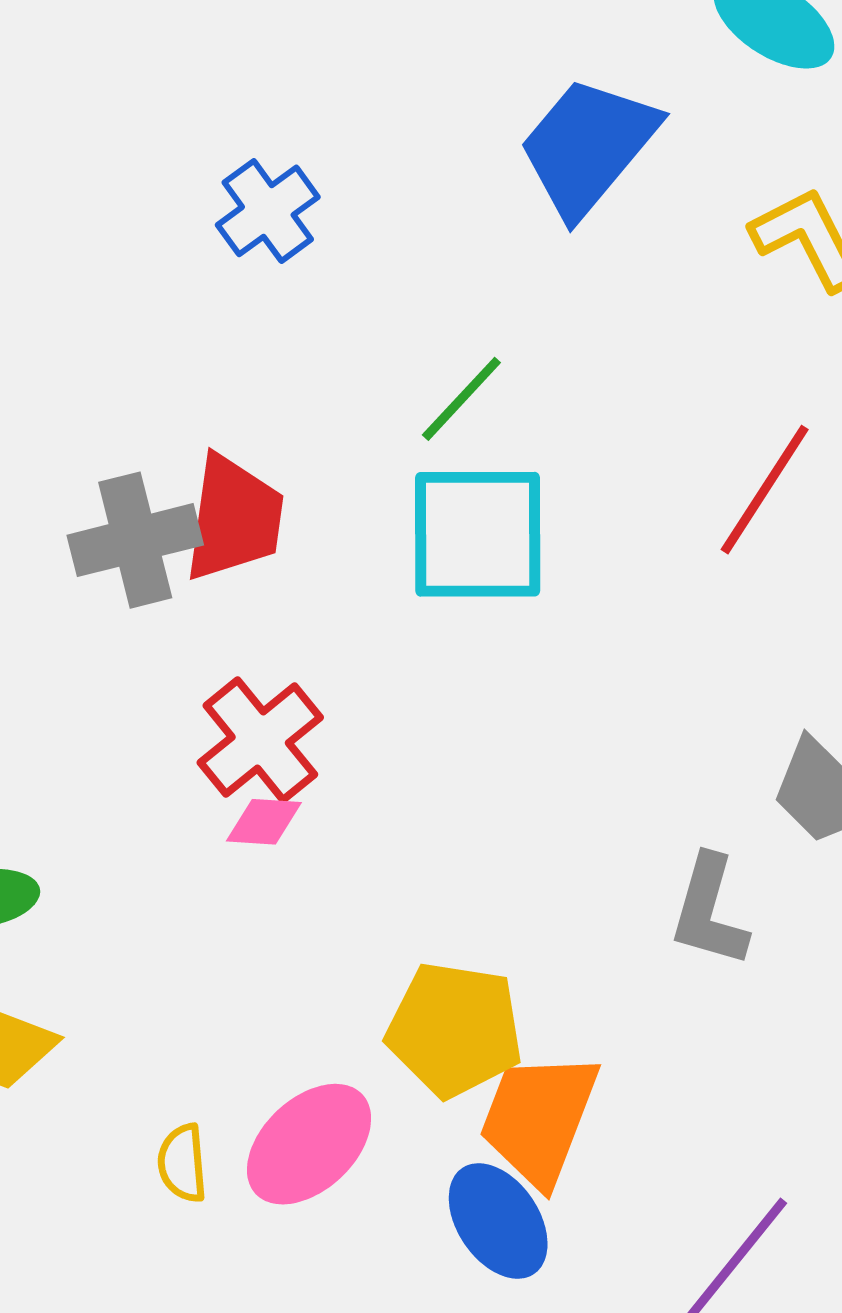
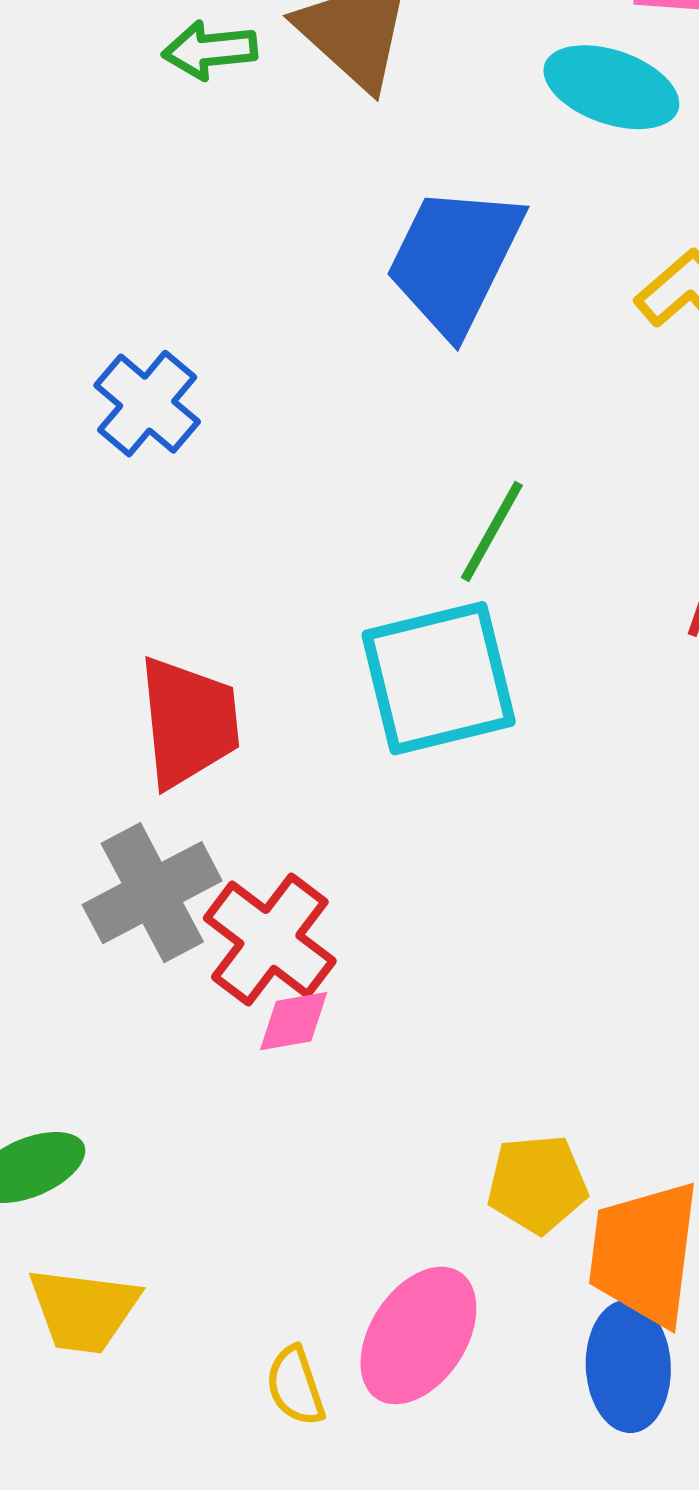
green line: (461, 399) -> (492, 531), moved
gray cross: (135, 540) -> (152, 893), moved
yellow pentagon: (455, 1029) -> (537, 1184), size x0.7
blue ellipse: (498, 1221) -> (628, 1367), turned 45

